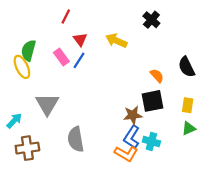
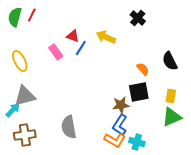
red line: (66, 16) -> (32, 15), moved
red triangle: (80, 39) -> (73, 36), turned -32
green semicircle: (29, 50) -> (15, 17), moved
blue line: (79, 60) -> (81, 48), moved
gray triangle: (47, 104) -> (25, 96), moved, turned 45
green triangle: (189, 128) -> (172, 117), size x1.5
cyan cross: (151, 142) -> (137, 142), moved

